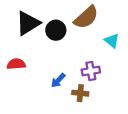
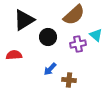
black circle: (56, 30) -> (48, 37), moved
purple cross: (91, 71) -> (78, 44), moved

